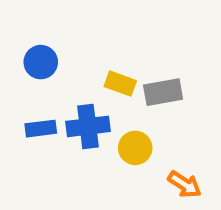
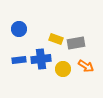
orange arrow: (185, 184) -> (86, 66), moved

